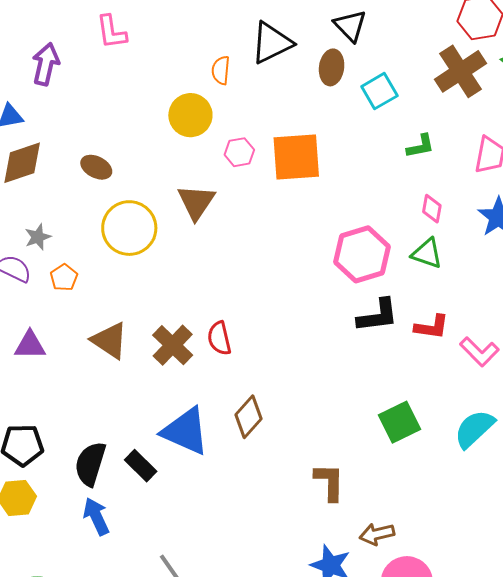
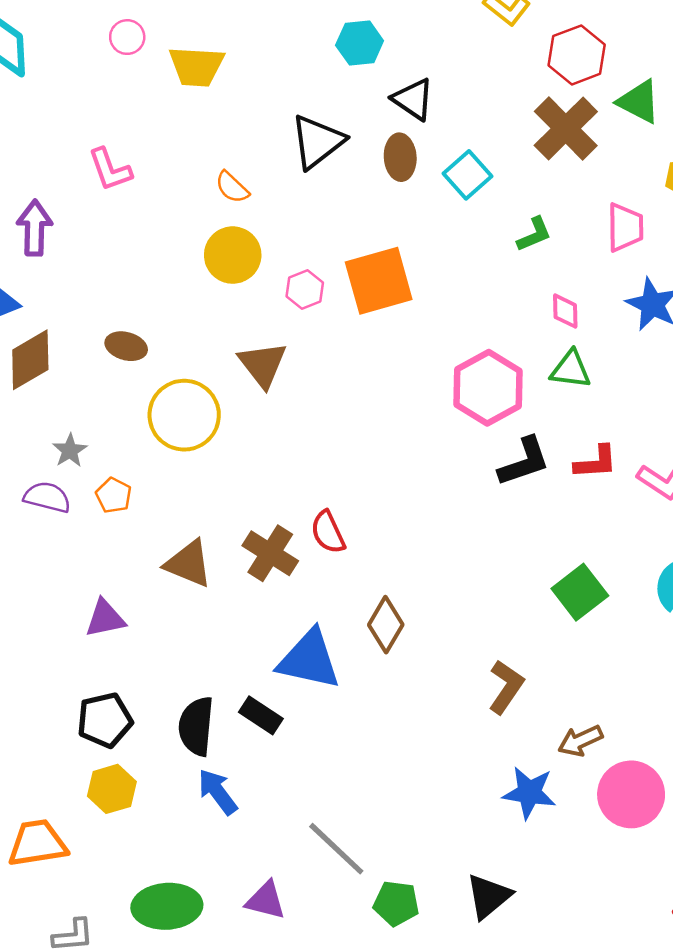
orange semicircle: (221, 70) -> (232, 187), moved, turned -40
purple triangle: (30, 345) -> (105, 618), moved
brown L-shape: (329, 482) -> (506, 687), turned 45

